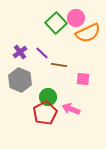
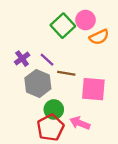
orange semicircle: (88, 33) -> (99, 37), size x0.7
pink square: (83, 79) -> (93, 89), size x1.6
gray hexagon: (20, 80) -> (38, 83), moved

